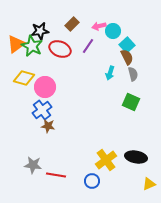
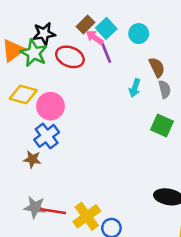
pink arrow: (99, 26) -> (95, 37), moved, turned 48
cyan square: (127, 45) -> (106, 28), moved
purple line: (88, 46) -> (106, 53), turned -56
brown star: (48, 126) -> (32, 159), moved
yellow cross: (106, 160) -> (87, 216), moved
red line: (56, 175) -> (53, 211), moved

